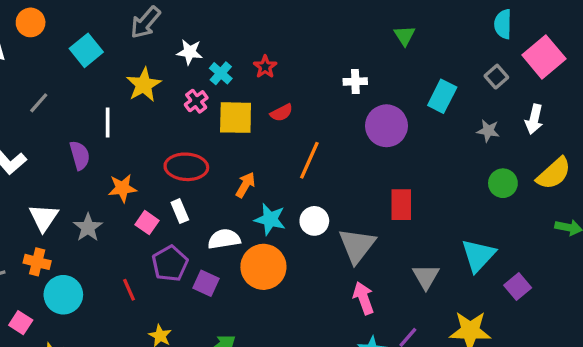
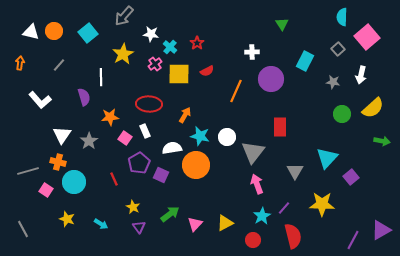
orange circle: (31, 22) -> (54, 31), moved
orange line: (309, 160) -> (236, 91), moved
pink square: (21, 323) -> (46, 190), moved

